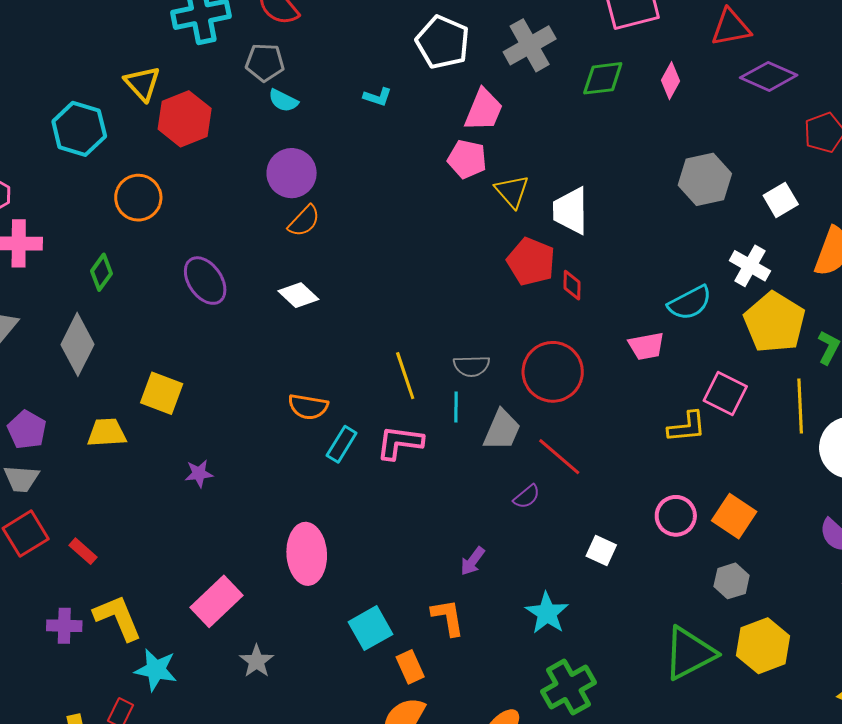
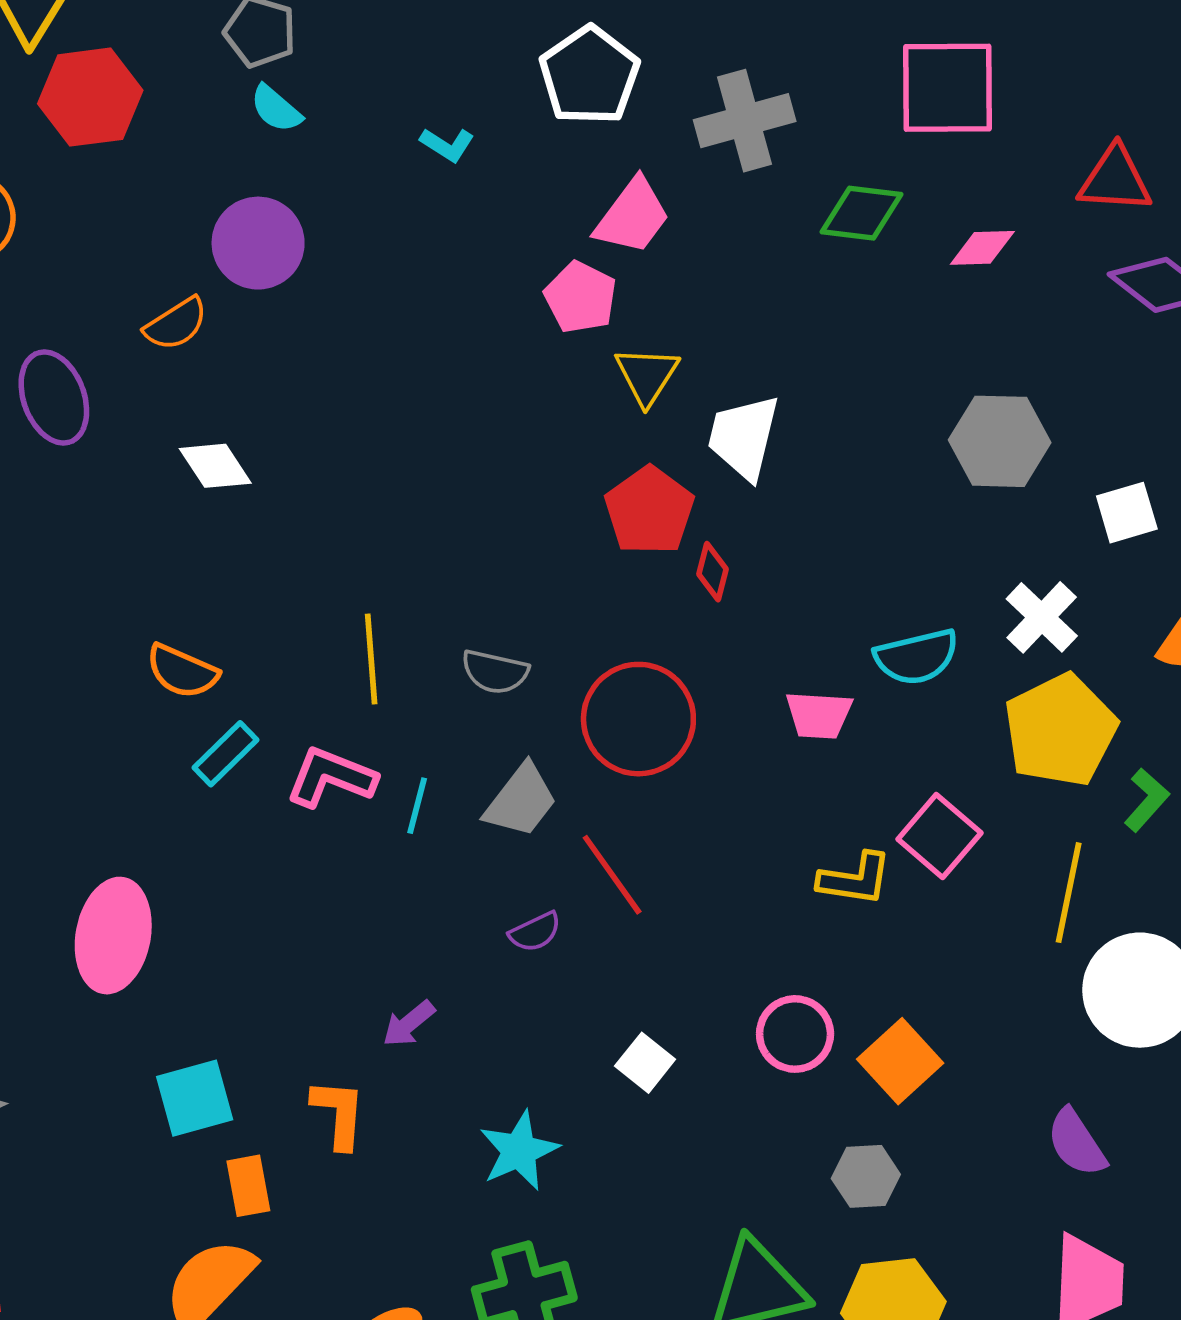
pink diamond: (670, 81) -> (982, 248), turned 45
orange semicircle: (304, 221) -> (176, 324), moved
cyan line: (456, 407) -> (417, 806), moved

